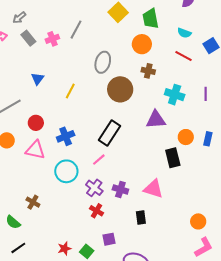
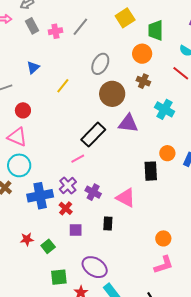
purple triangle: (156, 120) -> (128, 123), moved
blue cross: (66, 136) -> (40, 196), moved, size x1.4
cyan circle: (66, 171) -> (19, 165), moved
purple square: (109, 239) -> (76, 230), moved

